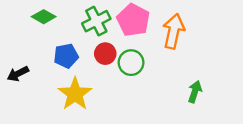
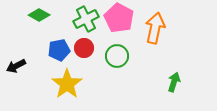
red circle: (105, 54) -> (84, 48), moved

